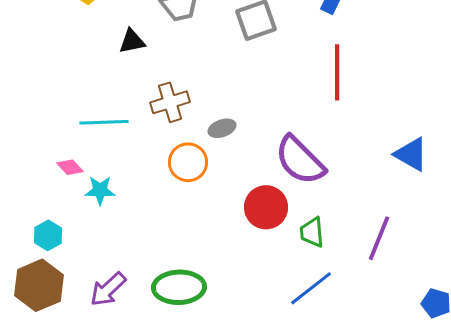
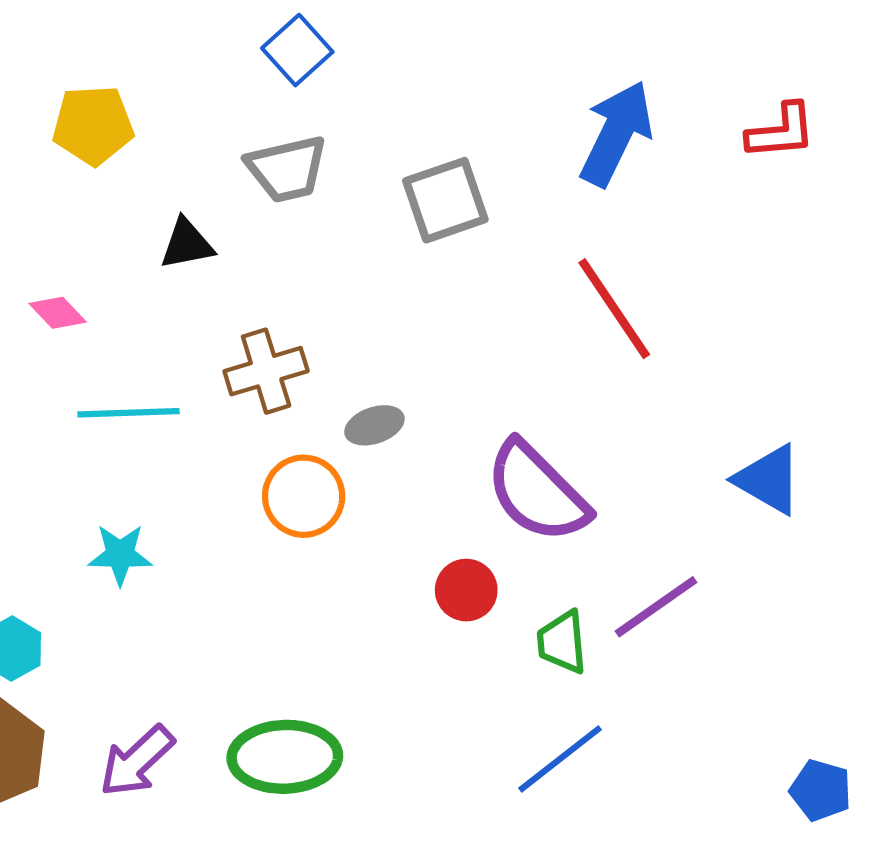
red line: (337, 72) -> (614, 309), turned -34
pink diamond: (70, 167) -> (58, 313), moved
red circle: (266, 207) -> (466, 590), size x0.7
purple line: (379, 238) -> (656, 607), moved, turned 33

